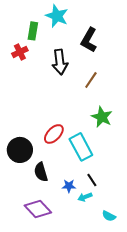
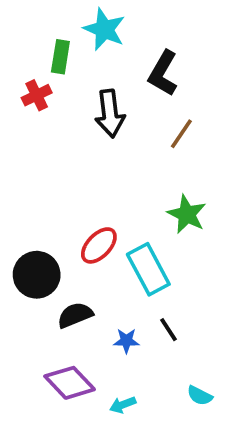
brown line: (91, 80) -> (181, 134), moved
black semicircle: (41, 172) -> (75, 315), turned 84
cyan arrow: (85, 197) -> (123, 405), moved

